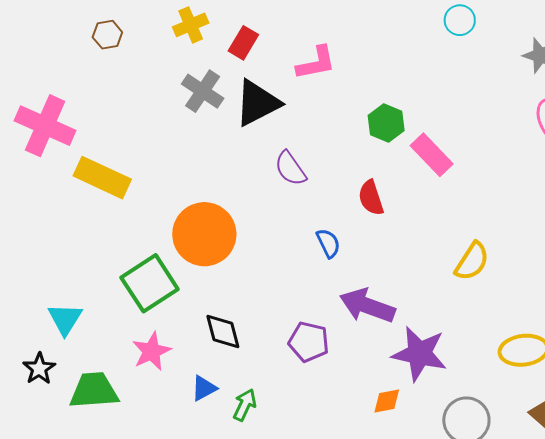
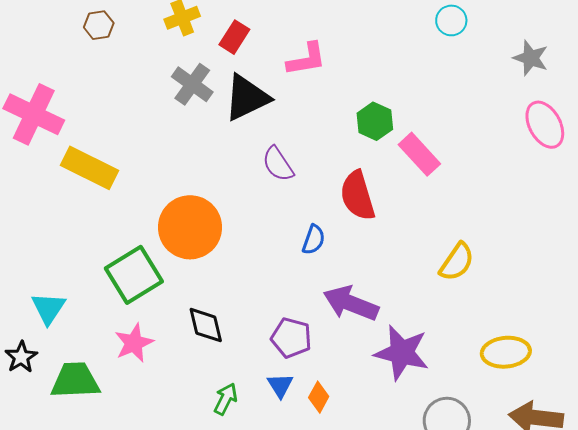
red semicircle: (371, 198) -> (358, 196), size x1.4
blue semicircle: (328, 243) -> (314, 240), turned 44
blue triangle: (204, 388) -> (280, 385), moved, turned -36
orange diamond: (387, 401) -> (319, 397), moved, turned -52

